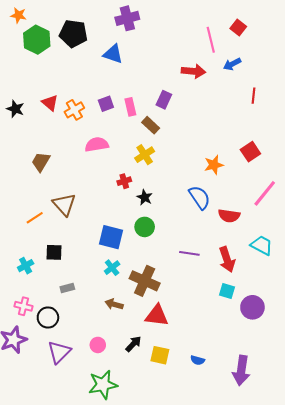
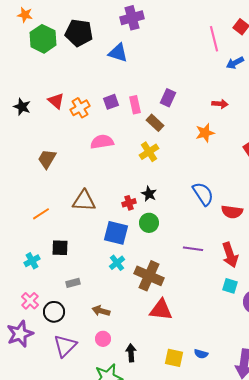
red arrow: (193, 71) -> (220, 104), moved, size x0.7
orange star: (214, 165) -> (205, 133), moved
red cross: (124, 181) -> (129, 203), moved
brown triangle: (64, 205) -> (84, 201), moved, turned -45
brown arrow: (114, 304) -> (101, 311), moved
pink cross: (24, 306) -> (30, 301), turned 30
black arrow: (133, 344) -> (131, 353), moved, turned -48
yellow square: (160, 355) -> (174, 358), moved

